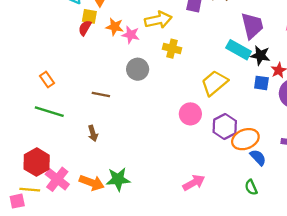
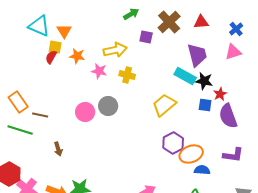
pink star: (131, 35) -> (99, 71), moved
gray circle: (138, 69) -> (108, 106), moved
orange rectangle: (47, 80) -> (18, 102), size x1.5
brown line: (101, 94) -> (40, 115), moved
pink circle: (190, 114) -> (85, 112), moved
blue semicircle: (258, 157) -> (202, 170), turned -42

